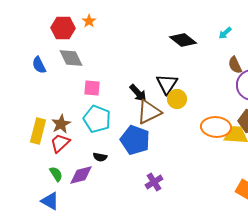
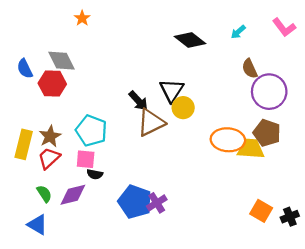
red hexagon: (63, 28) -> (52, 84), moved
pink square: (92, 88) -> (86, 159), moved
blue pentagon: (135, 140) -> (135, 202), moved

